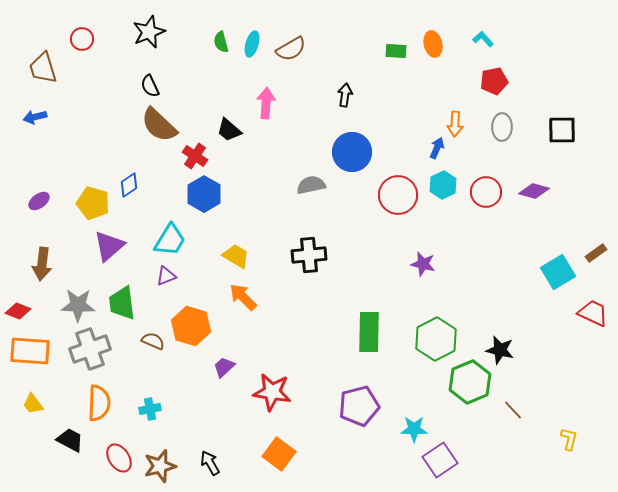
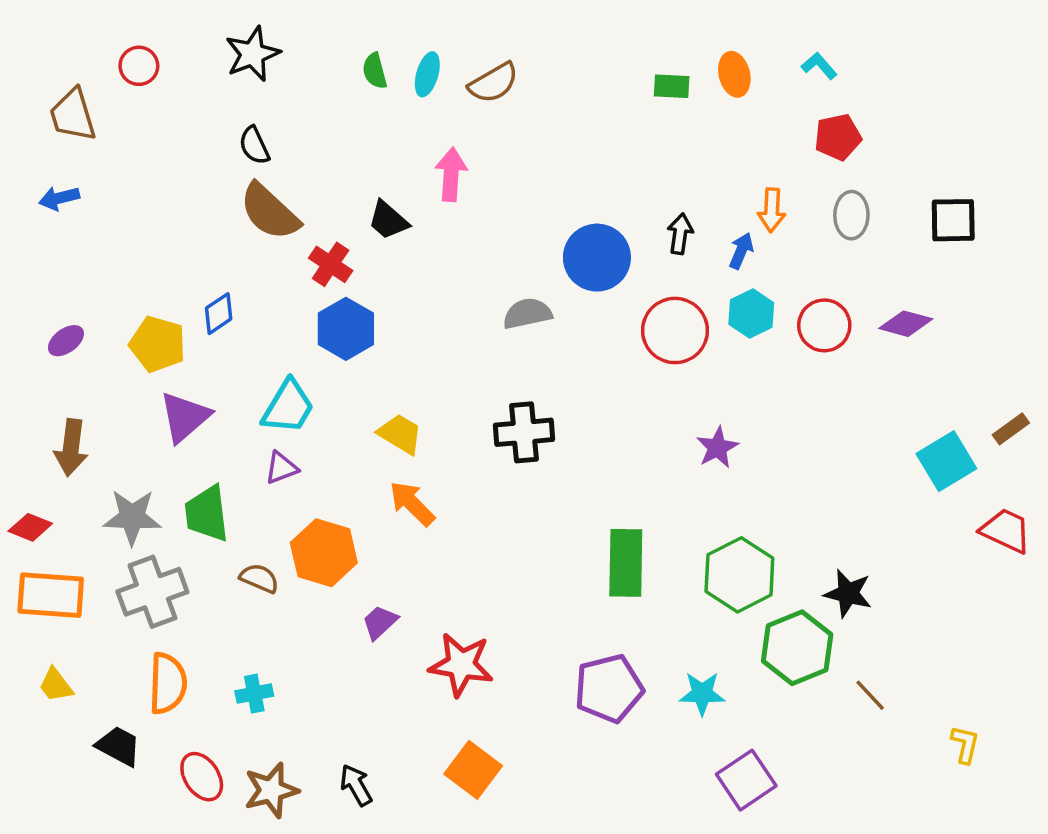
black arrow: (345, 95) -> (680, 234), moved
purple star: (423, 264) -> (717, 448), turned 30
cyan star: (414, 429) -> (702, 694), moved

